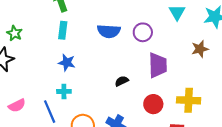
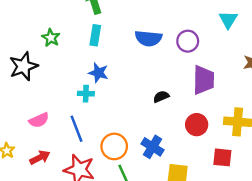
green star: (14, 33) -> (51, 38), moved
cyan cross: (64, 91) -> (86, 94), moved

